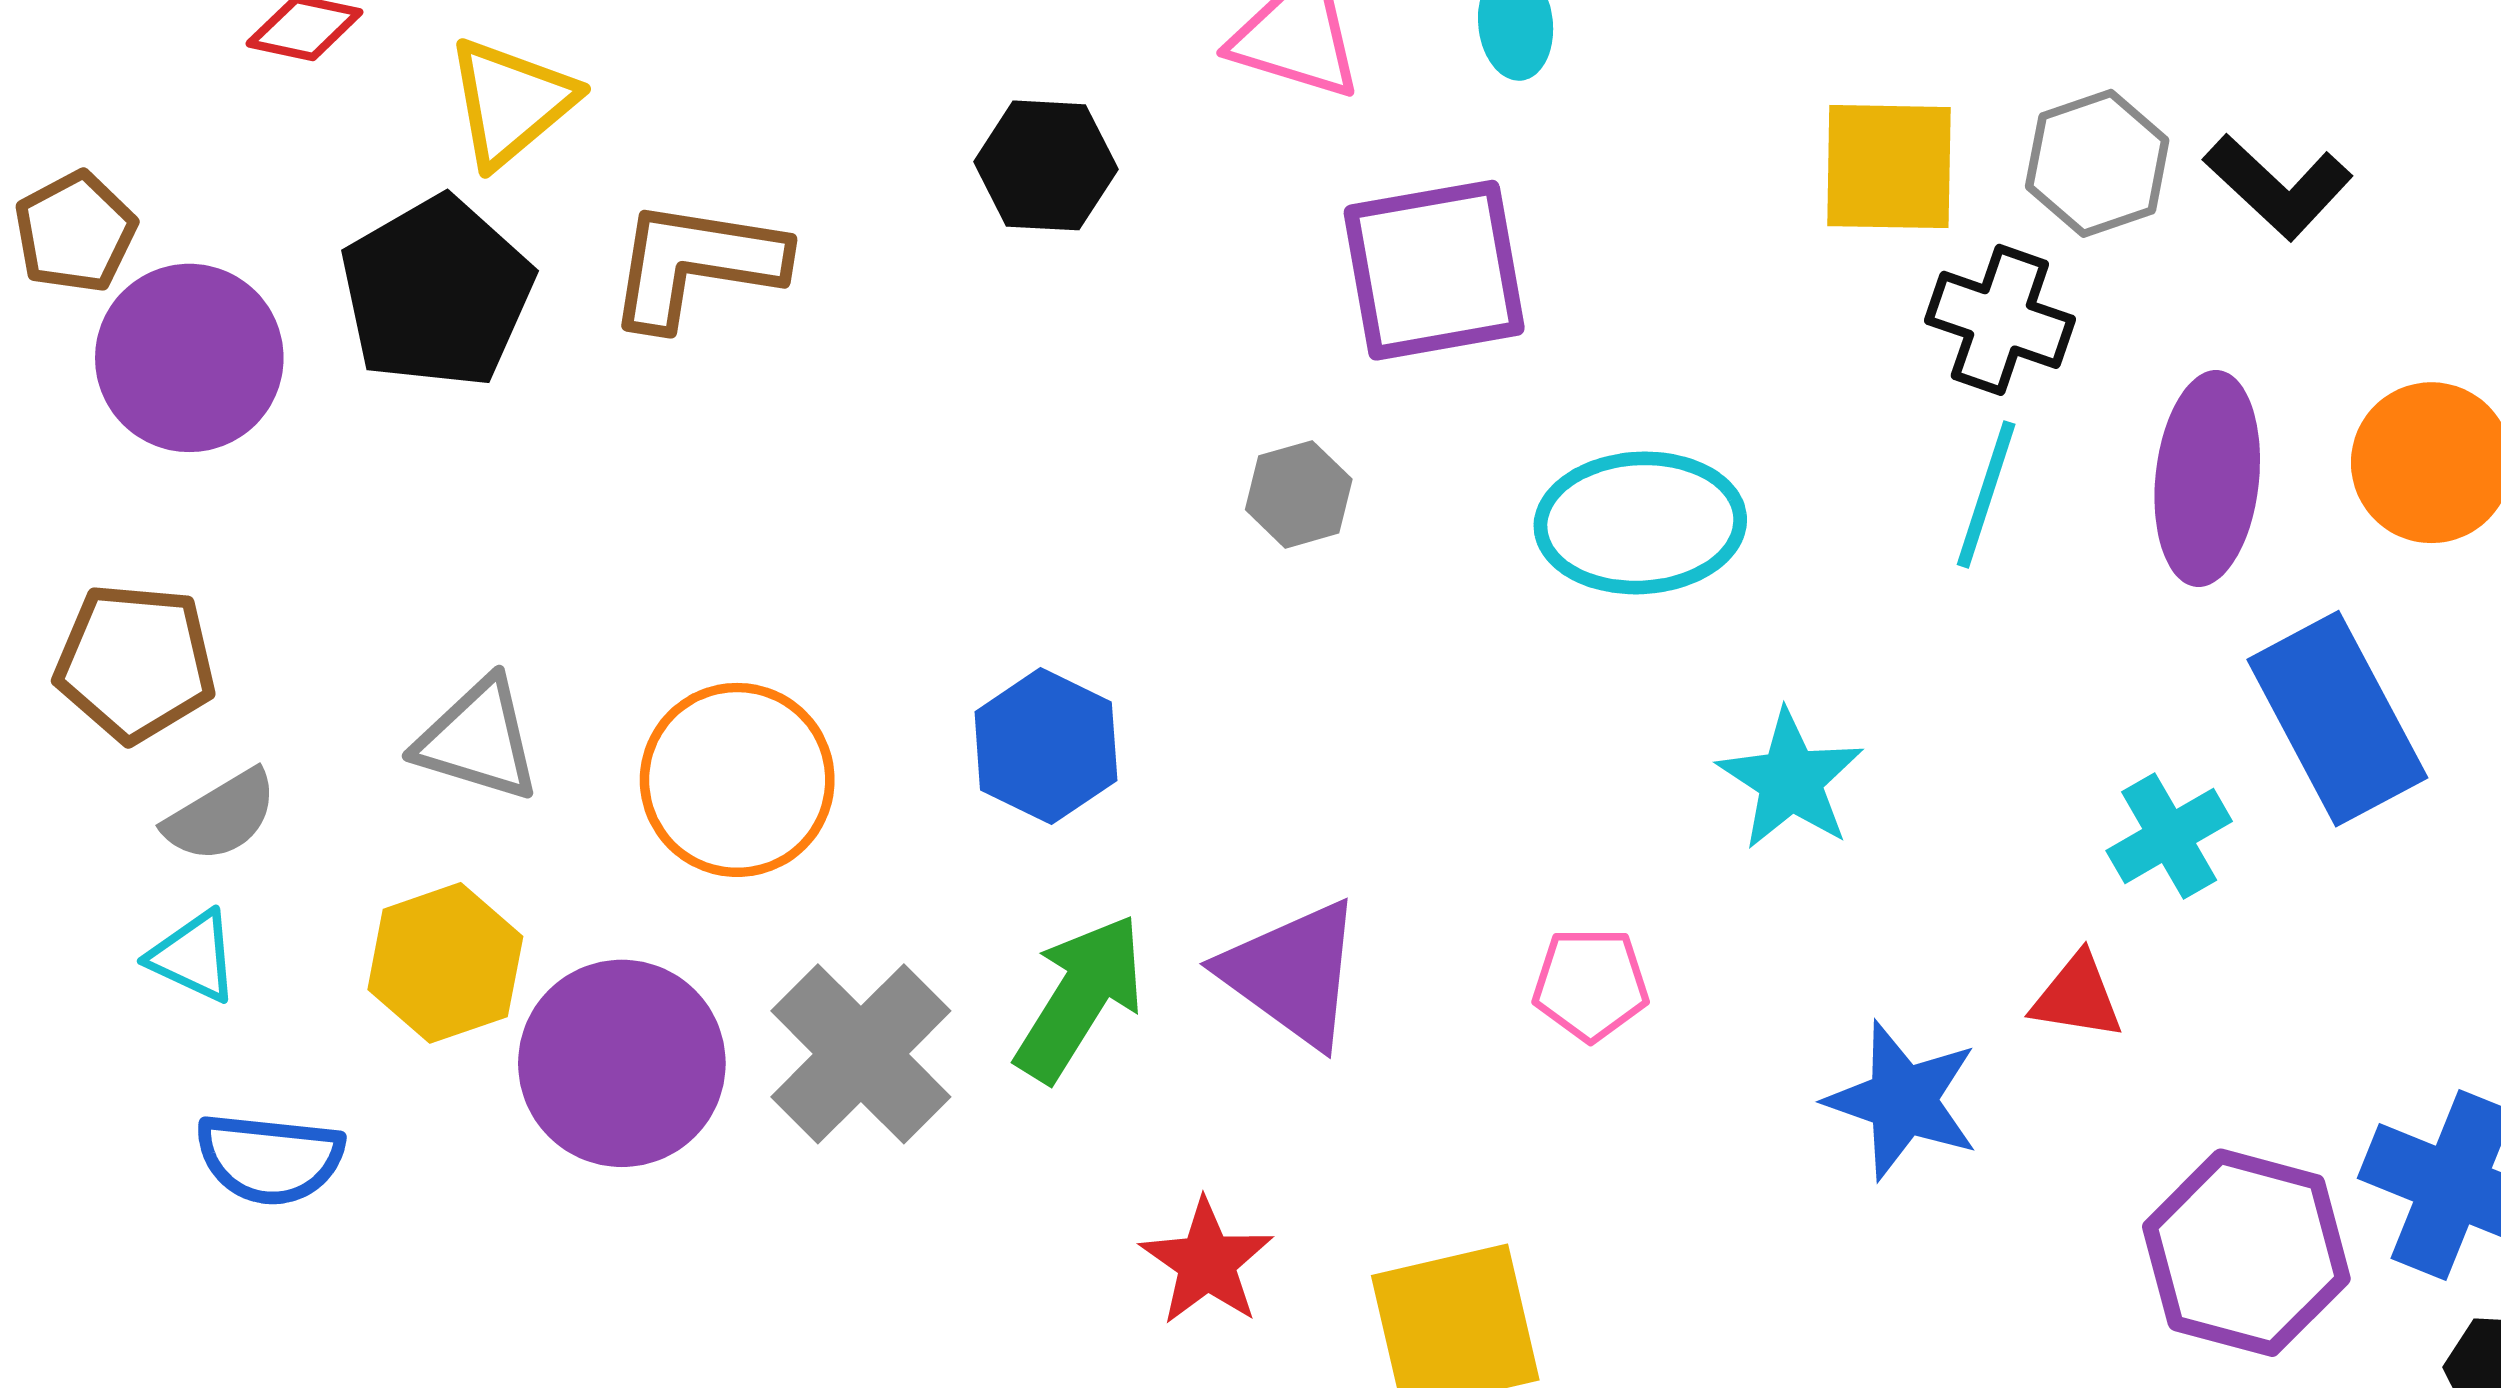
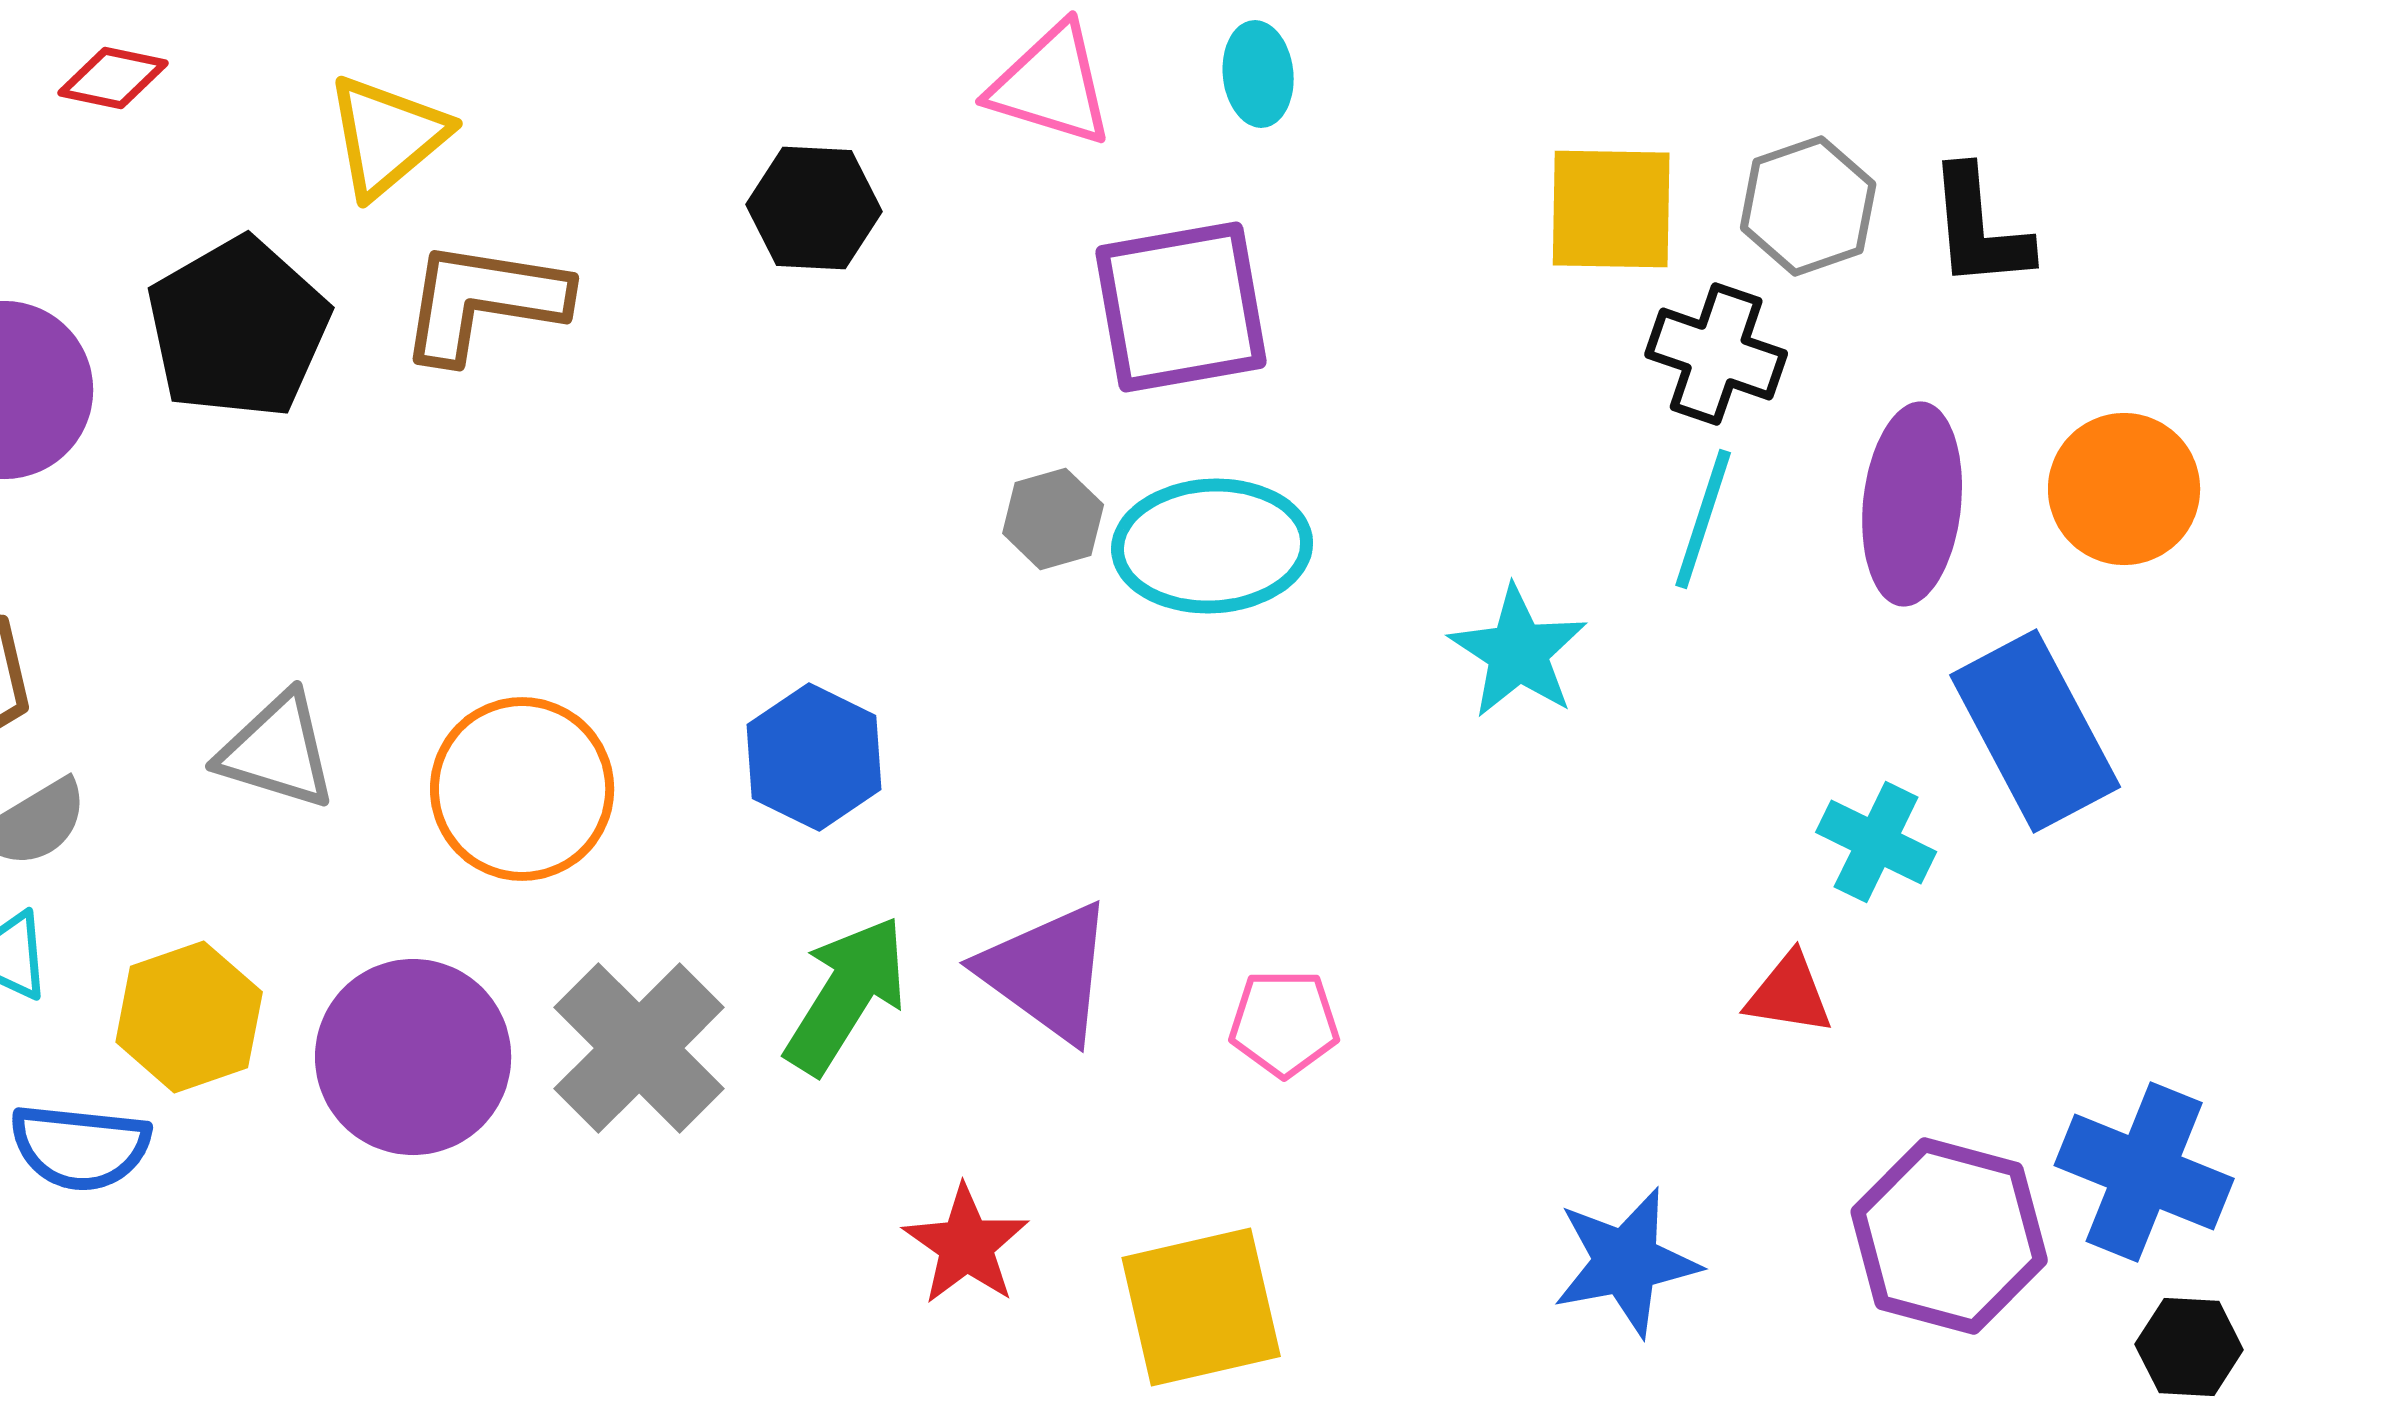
yellow triangle: (511, 102) -> (387, 136), moved
black L-shape: (2278, 187) -> (1979, 228), turned 42
cyan ellipse: (1640, 523) -> (1212, 546), moved
cyan star: (1791, 780) -> (1518, 652), moved
cyan cross: (2169, 836) -> (1876, 842), turned -34
yellow hexagon: (445, 963) -> (189, 1017), moved
pink pentagon: (1591, 984) -> (1284, 1023), moved
blue star: (1903, 1100) -> (1626, 1262), moved, turned -30

